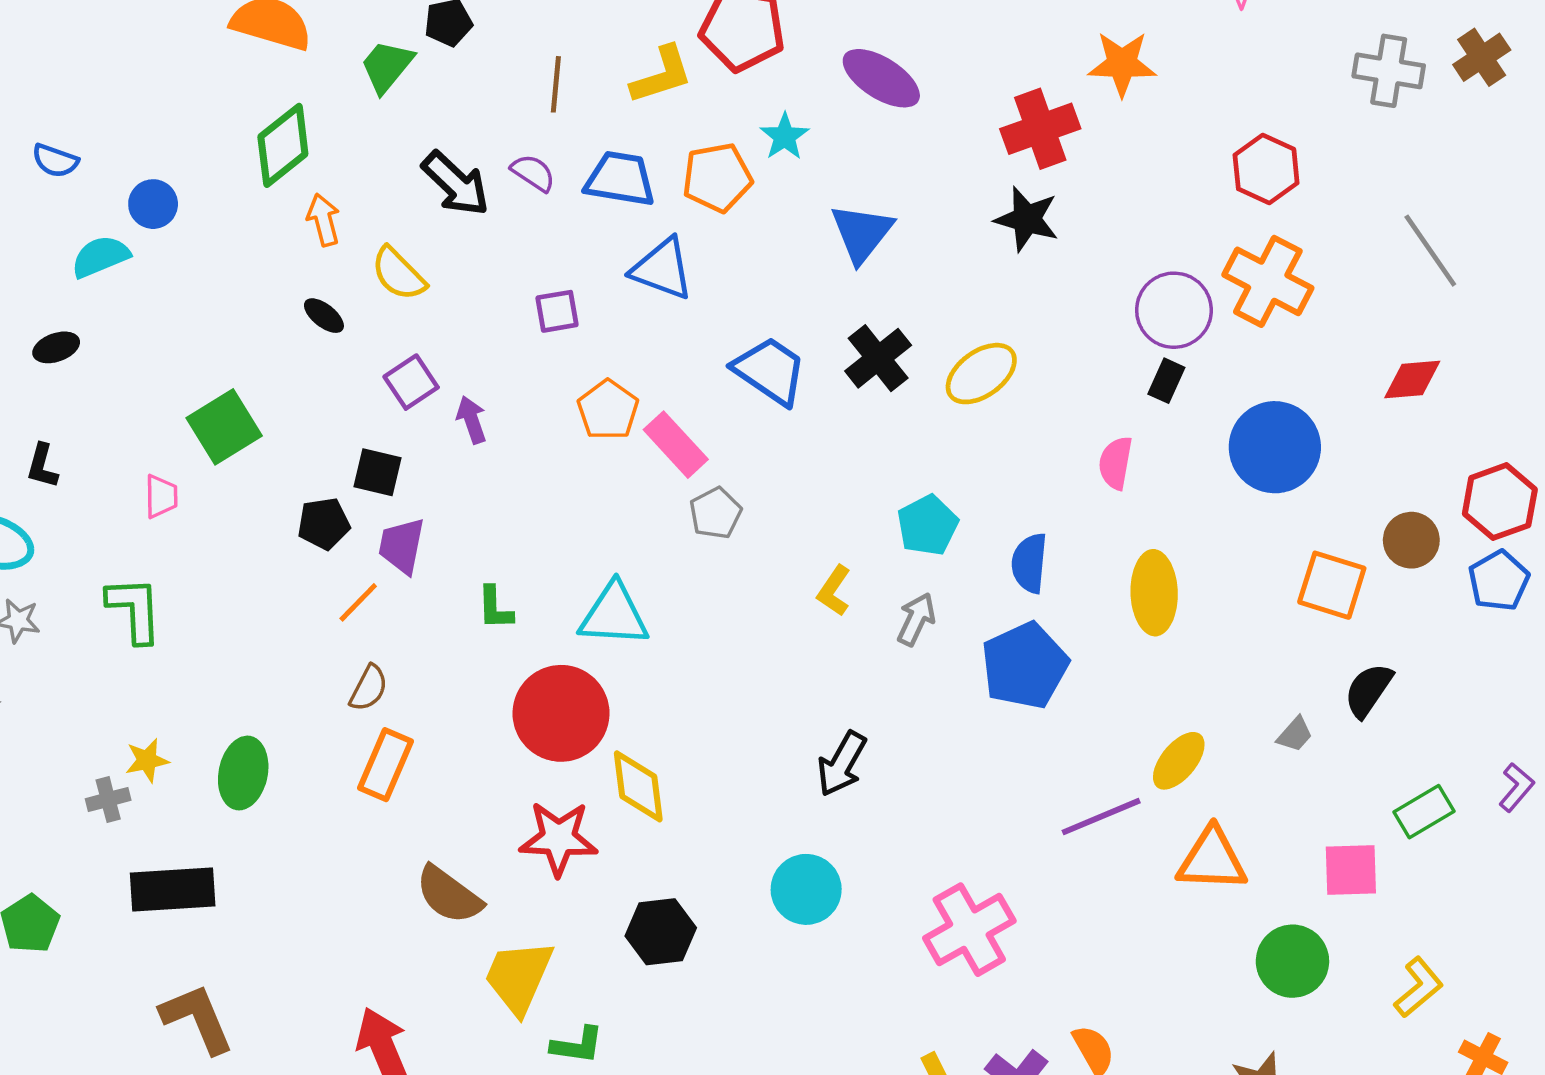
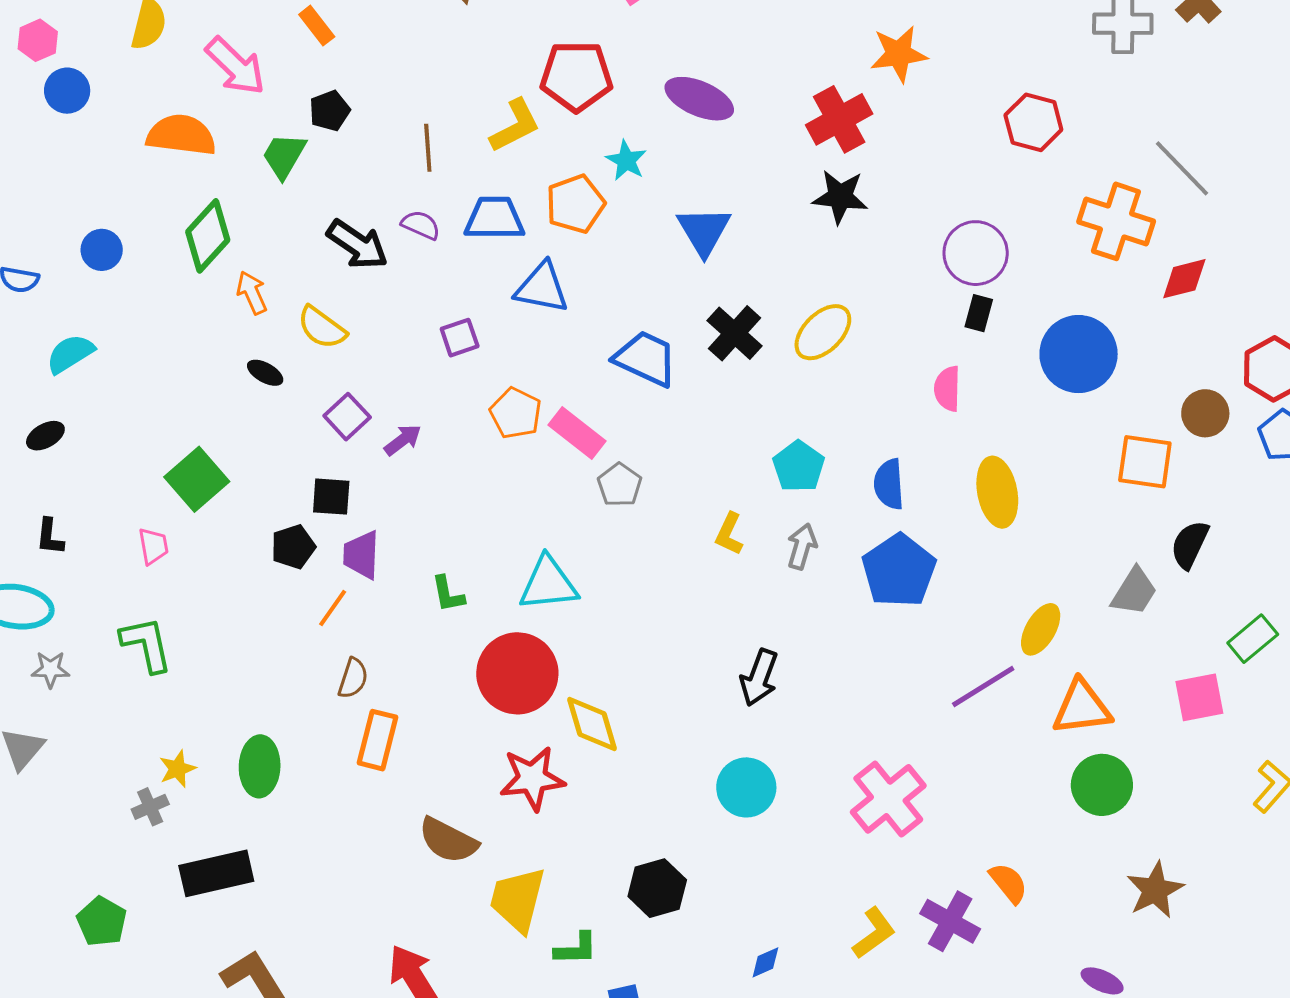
blue circle: (153, 204) -> (102, 250), moved
orange cross: (1268, 281) -> (1116, 221), moved
purple arrow: (472, 420) -> (403, 440), turned 81
gray trapezoid: (1295, 734) -> (1134, 592), size x1.6
black hexagon: (661, 932) -> (657, 888), moved
green circle: (1292, 961) -> (1102, 785), moved

